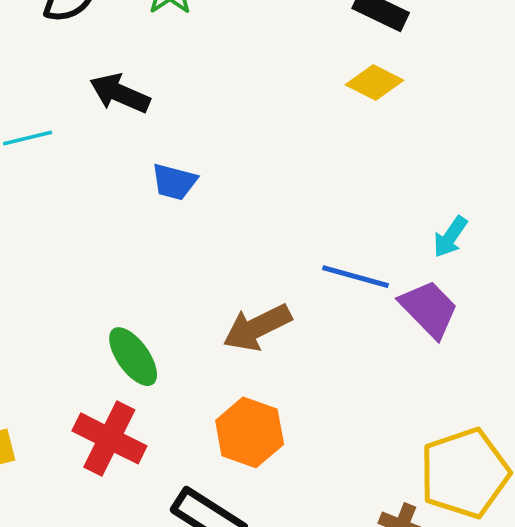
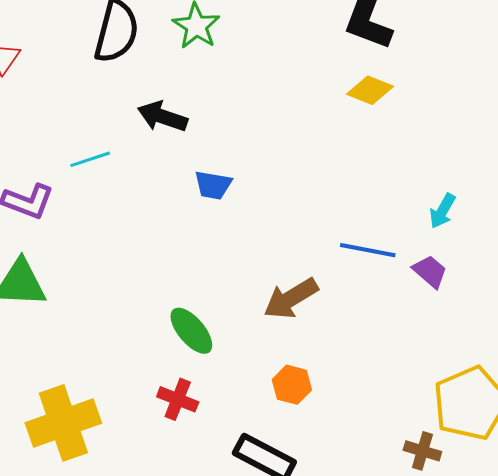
purple trapezoid: (429, 309) -> (430, 271), size x0.7
orange hexagon: (250, 432) -> (292, 385), size x0.7
red cross: (109, 438) -> (178, 399), size x0.7

